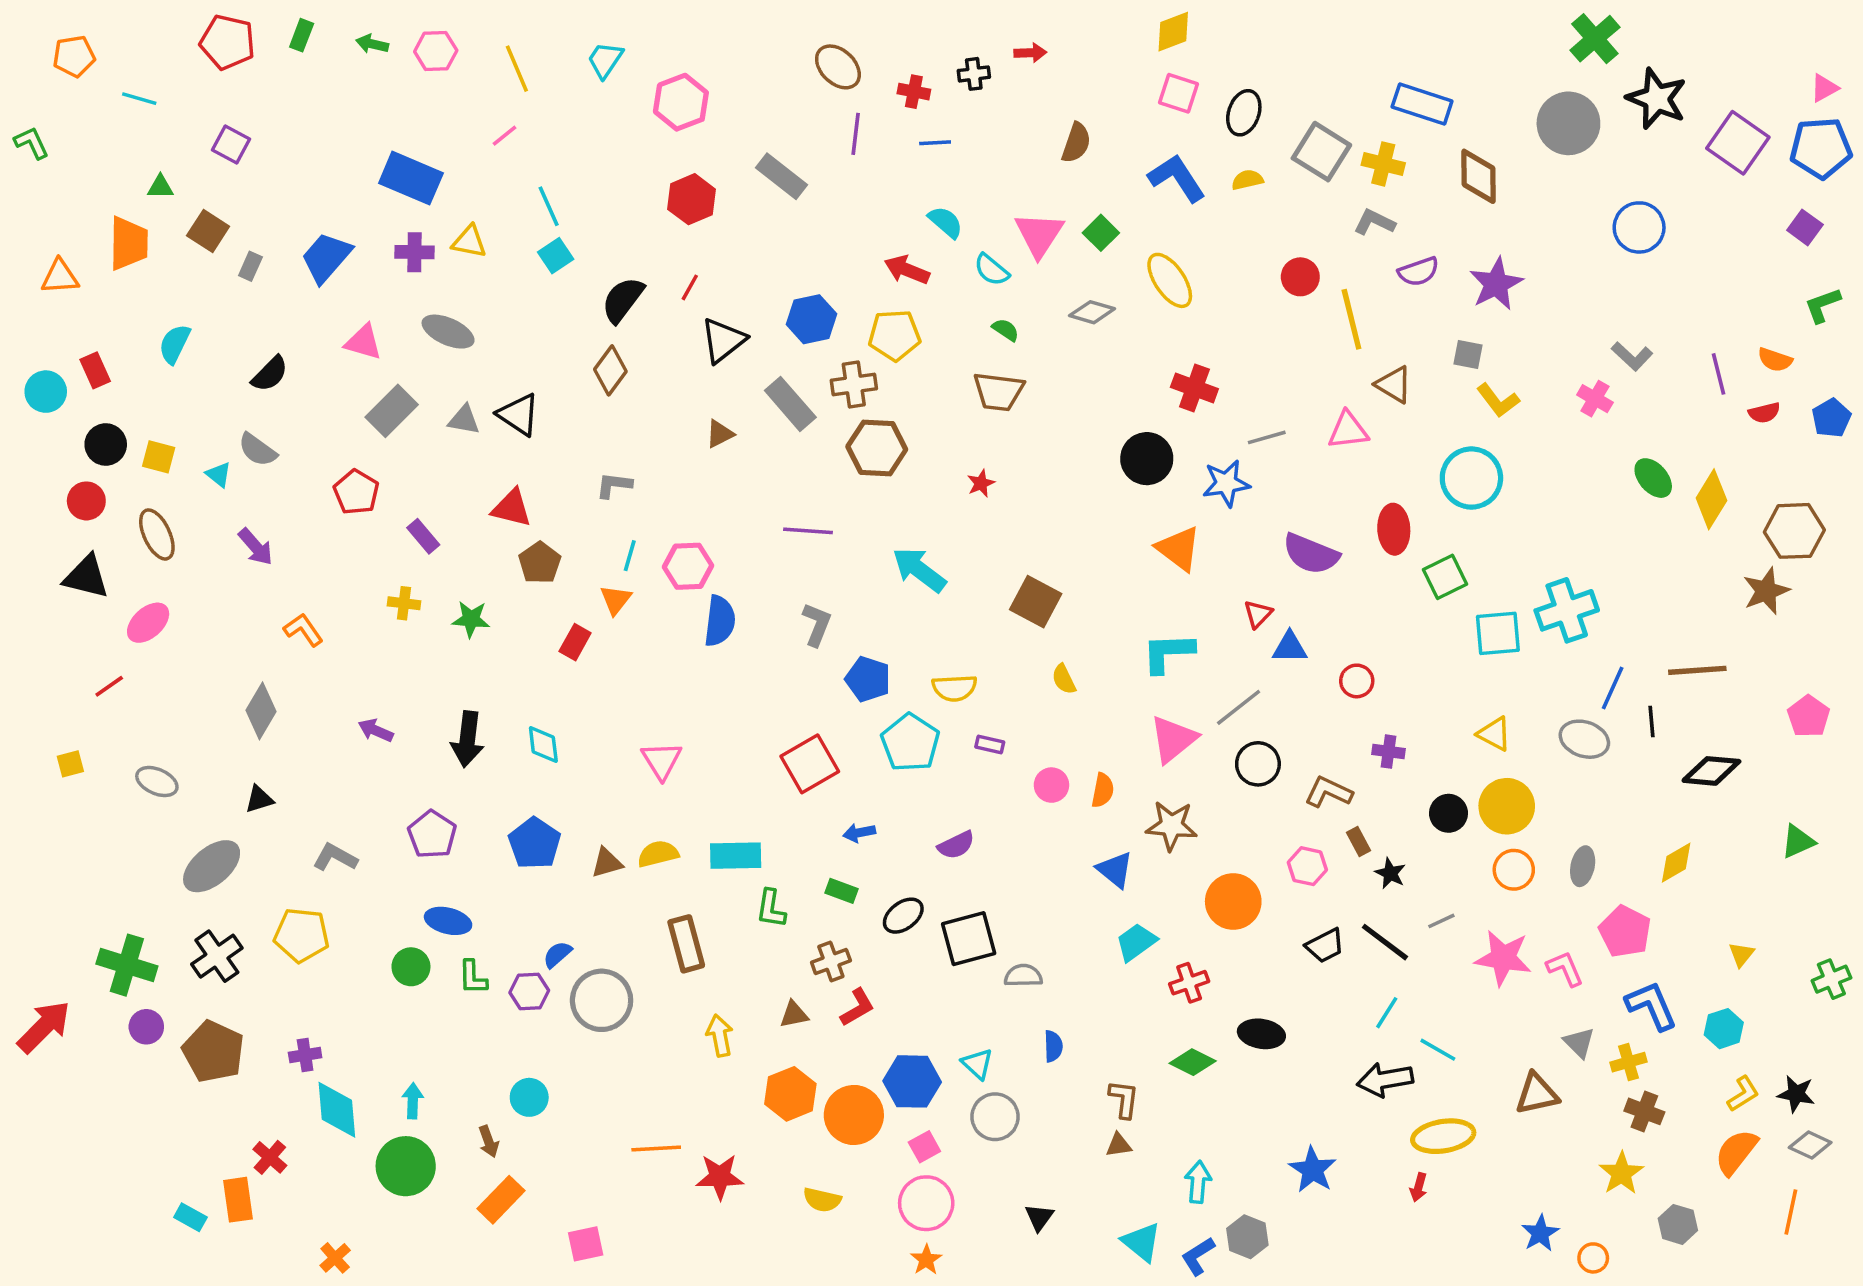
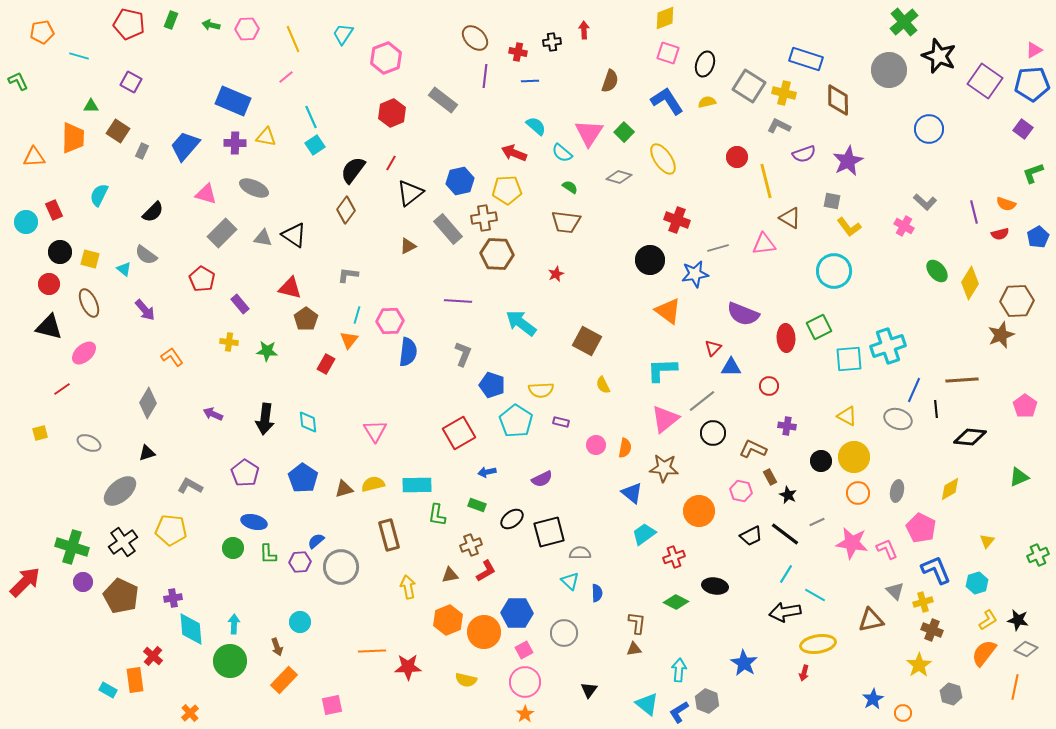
red arrow: (1030, 53) -> (584, 30), turned -90
red ellipse: (1394, 529) -> (786, 338), moved
cyan triangle: (977, 1064) -> (570, 581), moved

